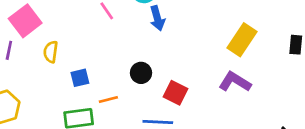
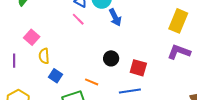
pink square: (25, 21) -> (32, 37), moved, size x0.7
blue square: (80, 78) -> (55, 76), moved, turned -32
orange line: (108, 100) -> (92, 82), turned 48

